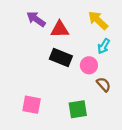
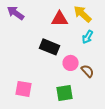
purple arrow: (36, 19) -> (16, 13), moved
red triangle: (60, 29) -> (60, 19), moved
pink circle: (89, 65) -> (71, 63), moved

